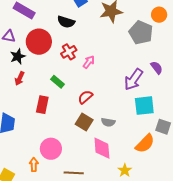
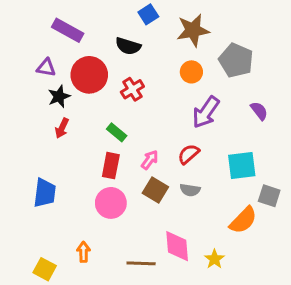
orange circle: (159, 15) -> (191, 72), moved
pink arrow: (89, 62) -> (150, 160), moved
purple arrow: (134, 79) -> (206, 112), moved
red semicircle: (85, 97) -> (189, 154), moved
red rectangle: (42, 105) -> (111, 166), moved
pink diamond: (102, 148) -> (177, 246), moved
pink circle: (51, 149) -> (111, 203), moved

